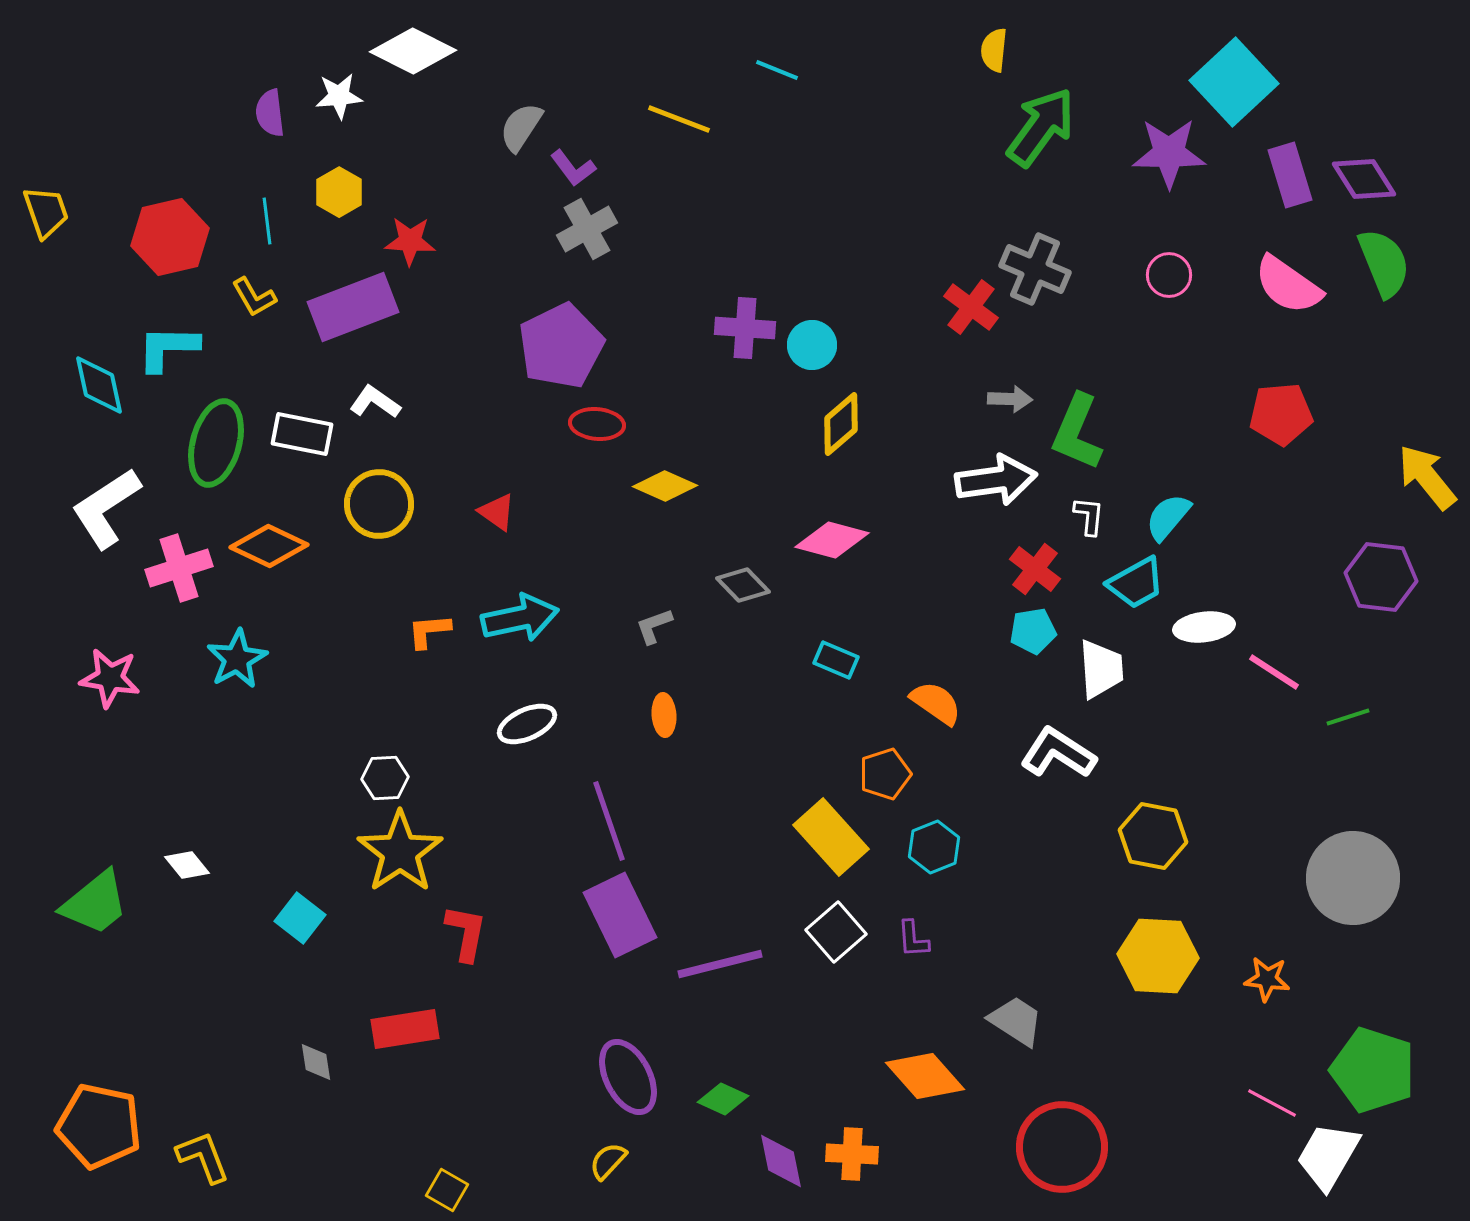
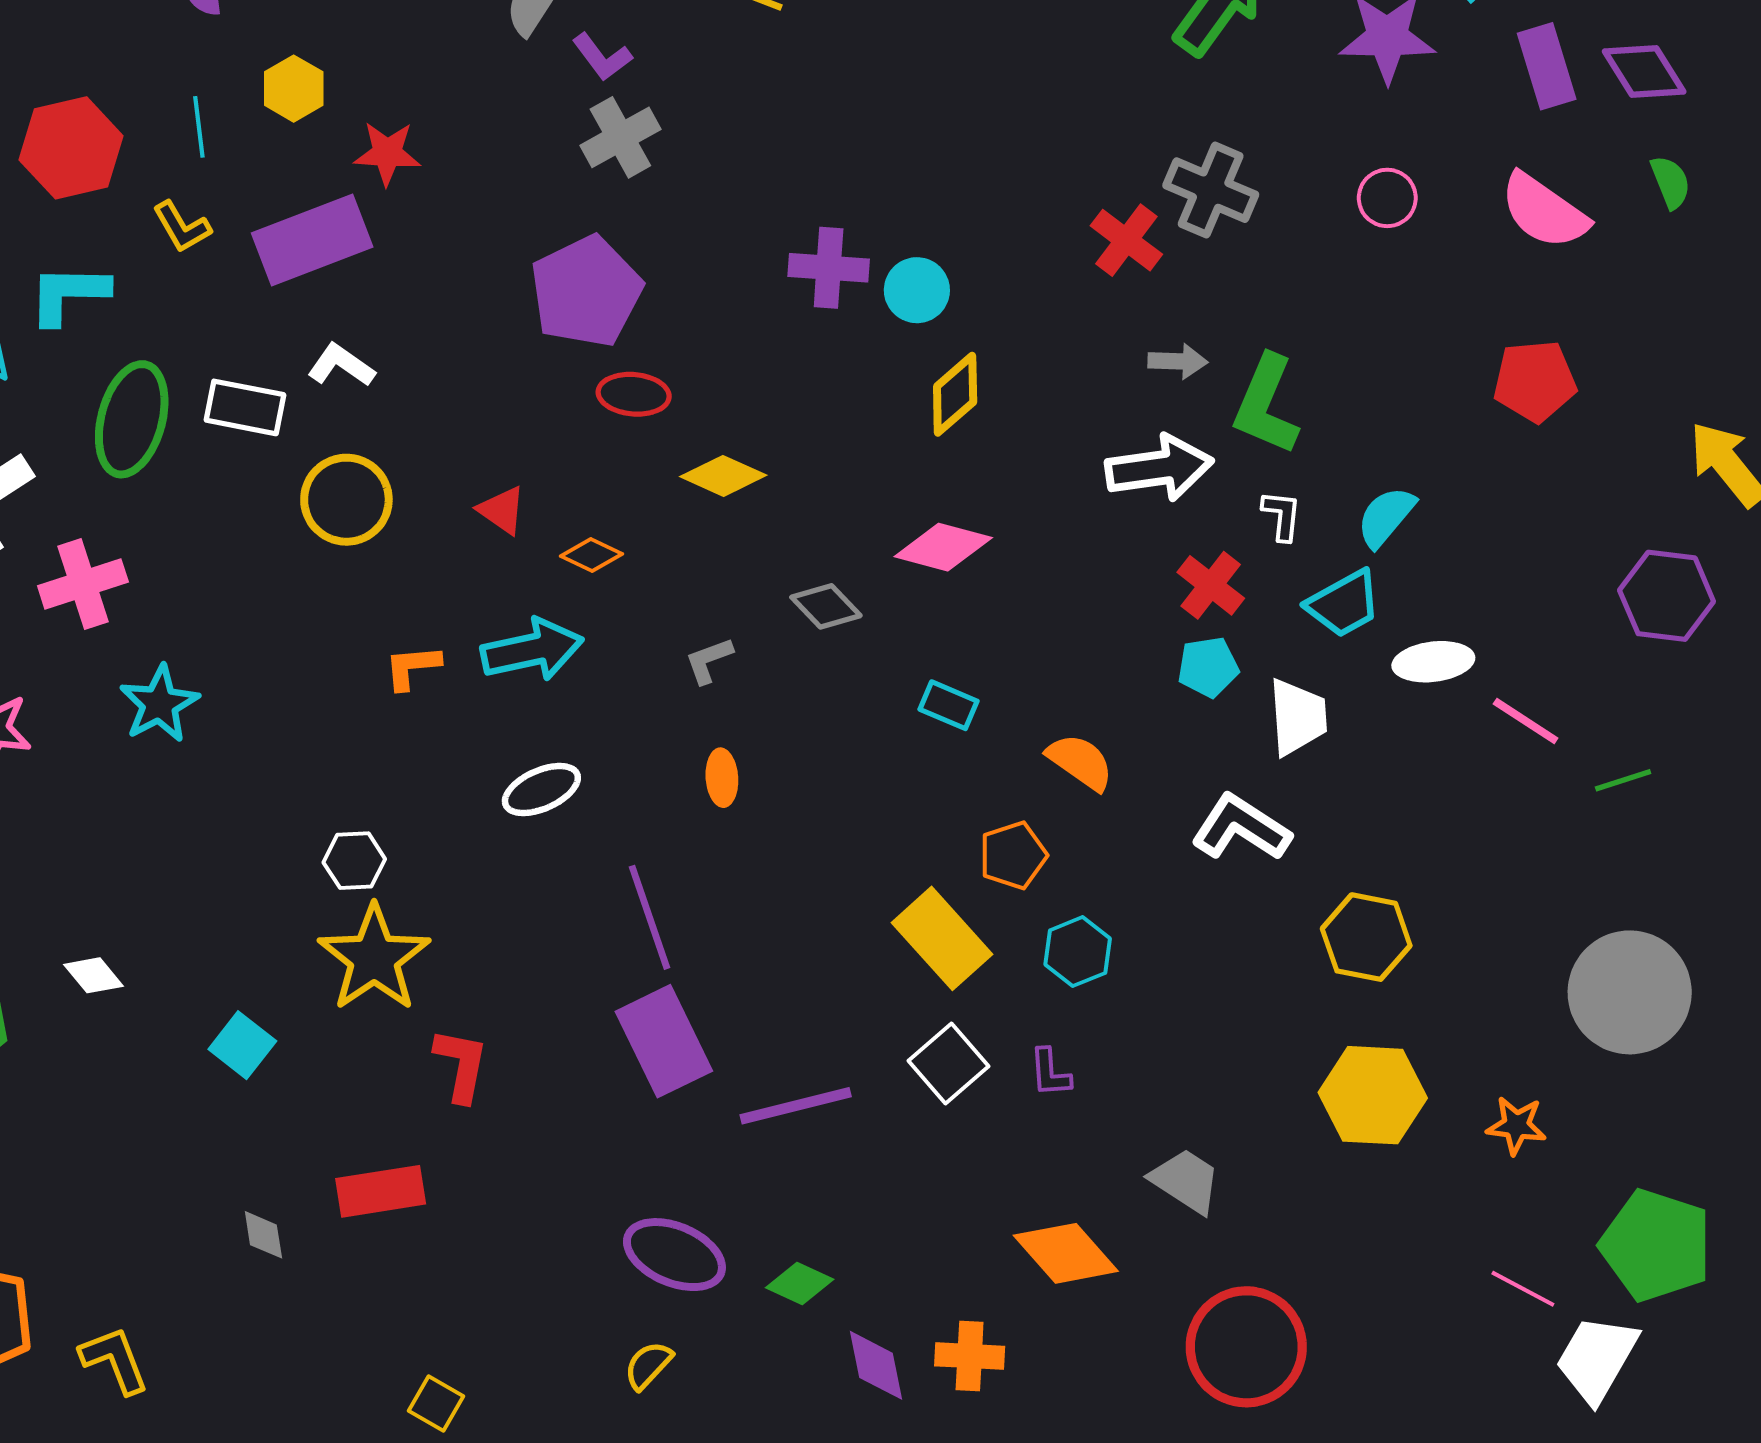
green semicircle: (1384, 263) -> (1670, 182), size x0.6
orange diamond: (269, 546) -> (591, 555), moved, size x0.6
purple ellipse: (628, 1077) -> (674, 1255), turned -40

